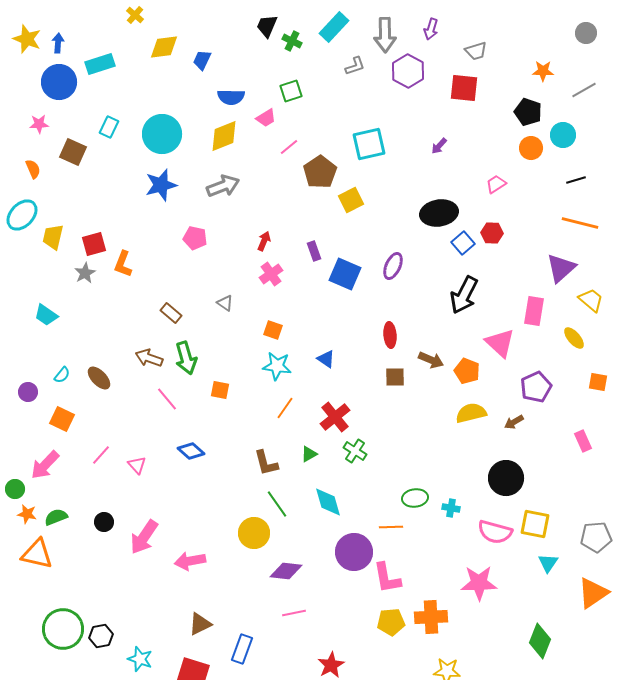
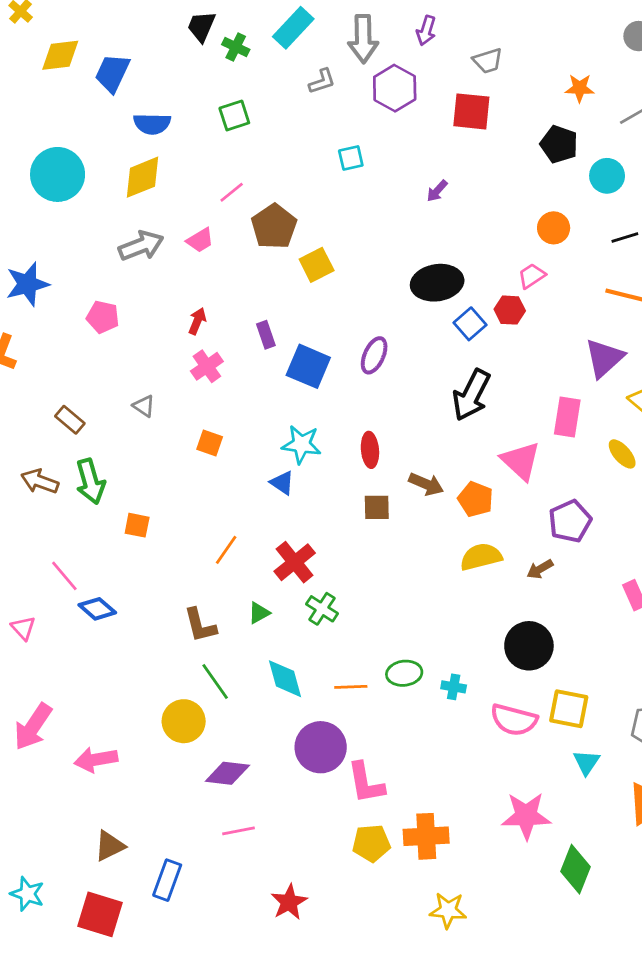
blue trapezoid: (202, 60) -> (112, 73), size x1.4
pink trapezoid: (266, 118) -> (200, 240), moved
cyan square: (369, 144) -> (351, 158), moved, size x0.6
orange circle: (531, 148) -> (554, 228), moved
pink trapezoid: (496, 184) -> (532, 276), moved
blue star: (161, 185) -> (27, 284), moved
cyan star: (277, 366) -> (301, 444), moved
pink line: (167, 399) -> (64, 576), moved
orange line: (391, 527) -> (351, 687), moved
pink star: (479, 583) -> (526, 816), moved

